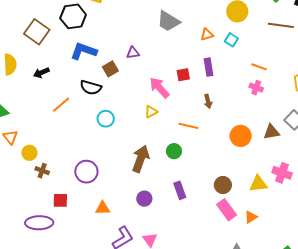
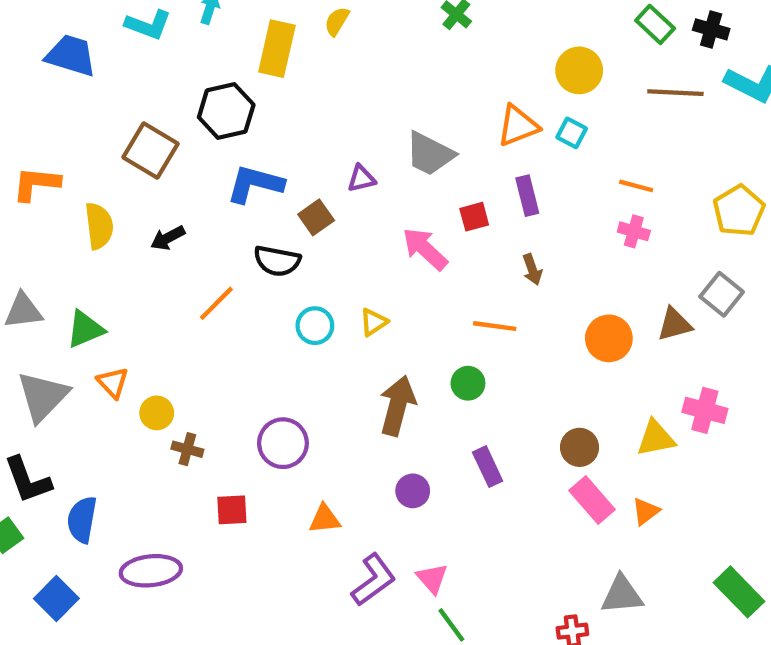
gray trapezoid: (168, 21) -> (430, 154), moved
orange triangle: (207, 35) -> (518, 126), size x1.5
yellow triangle: (151, 112) -> (374, 322), moved
purple ellipse: (39, 223) -> (151, 571), moved

